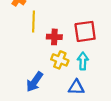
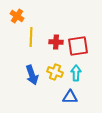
red cross: (54, 37) -> (56, 42), moved
blue arrow: (35, 82) -> (32, 75), moved, turned -54

